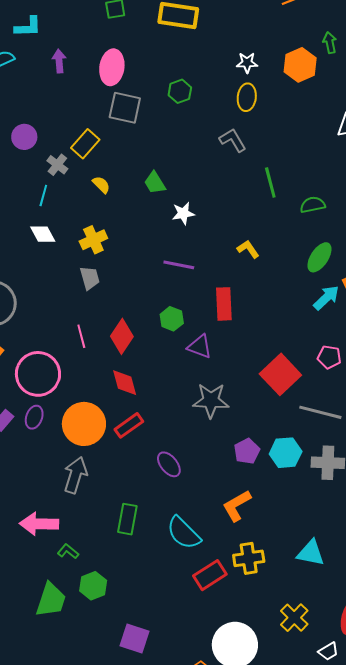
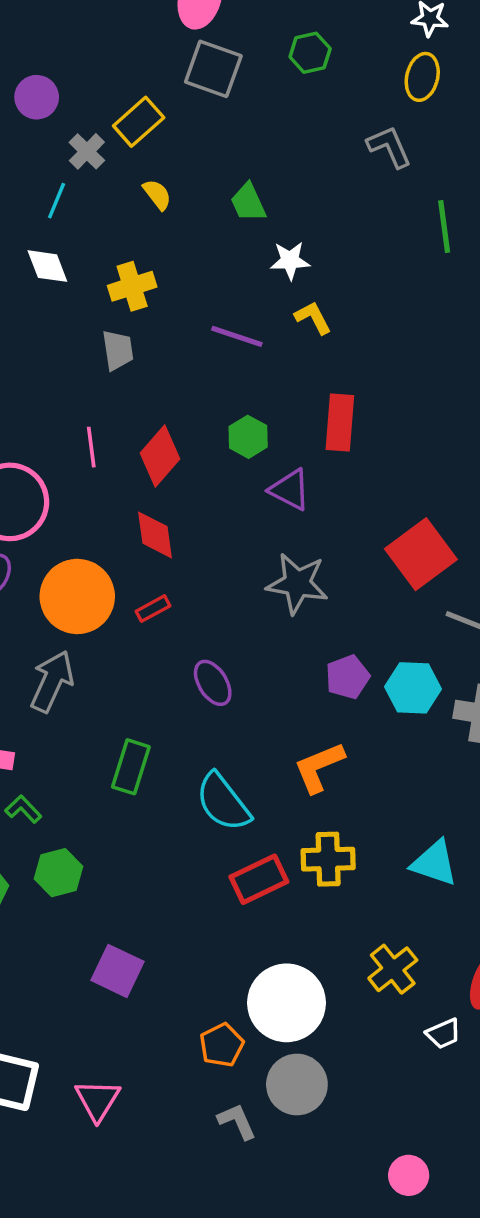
yellow L-shape: (248, 249) -> (313, 318), moved
purple line: (179, 265) -> (237, 336), moved
red rectangle: (129, 425) -> (153, 609), size x0.7

